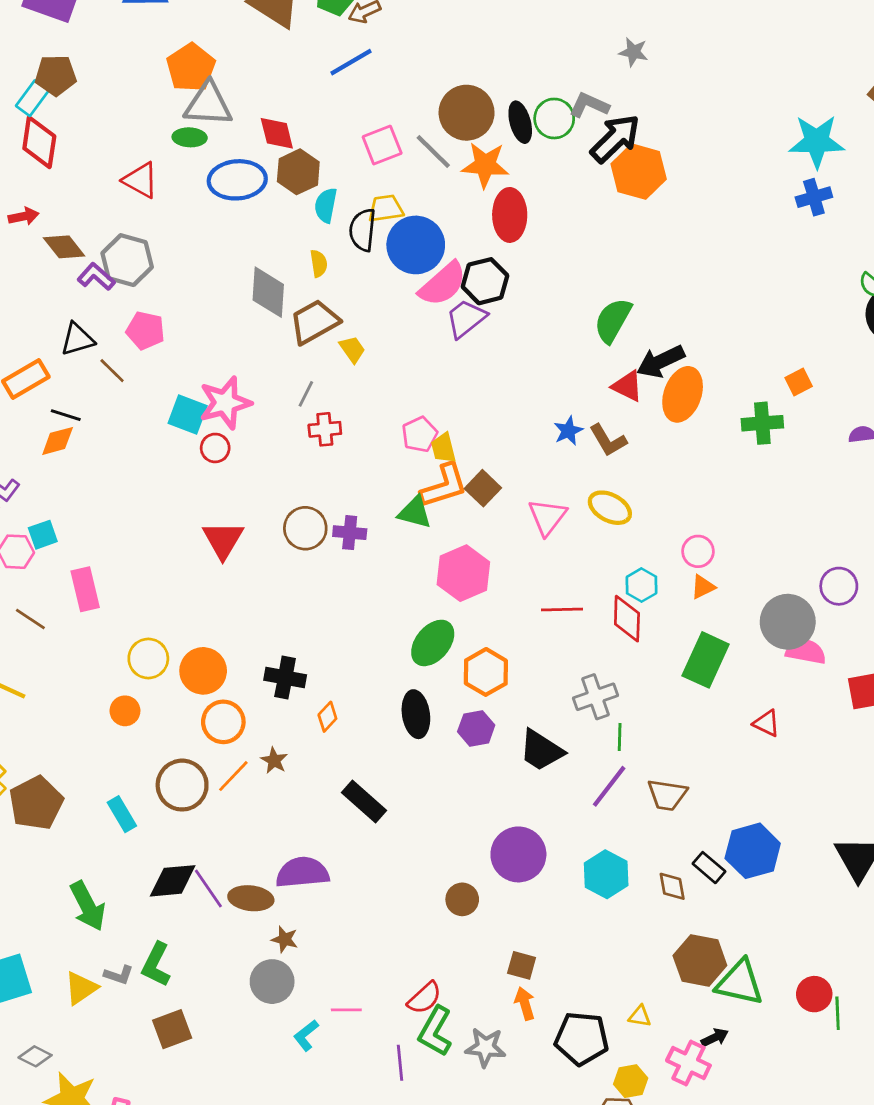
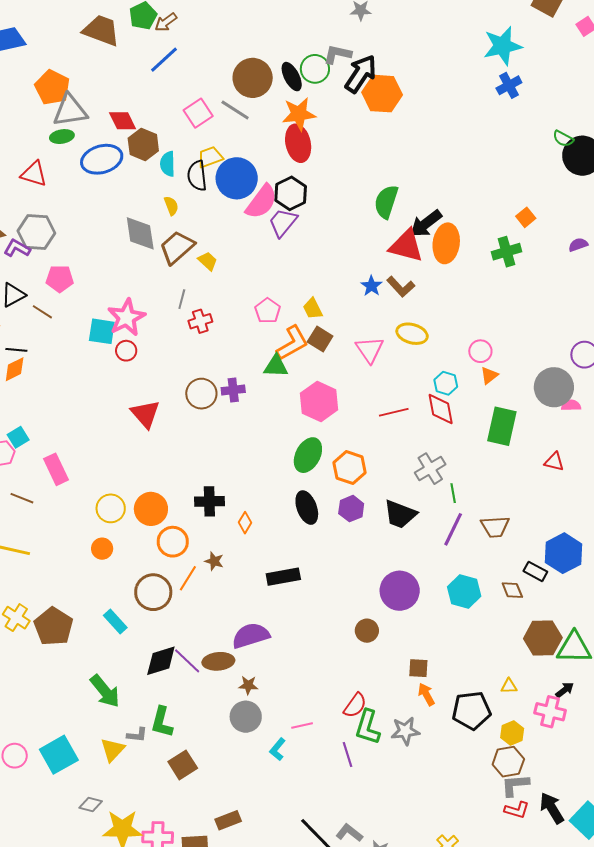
orange star: (485, 165) -> (299, 114), moved
red triangle: (627, 386) -> (406, 246), size x1.5
yellow trapezoid: (443, 448) -> (313, 309), moved
pink semicircle: (806, 652) -> (571, 405), size x0.7
black rectangle: (364, 801) -> (283, 577), turned -40

